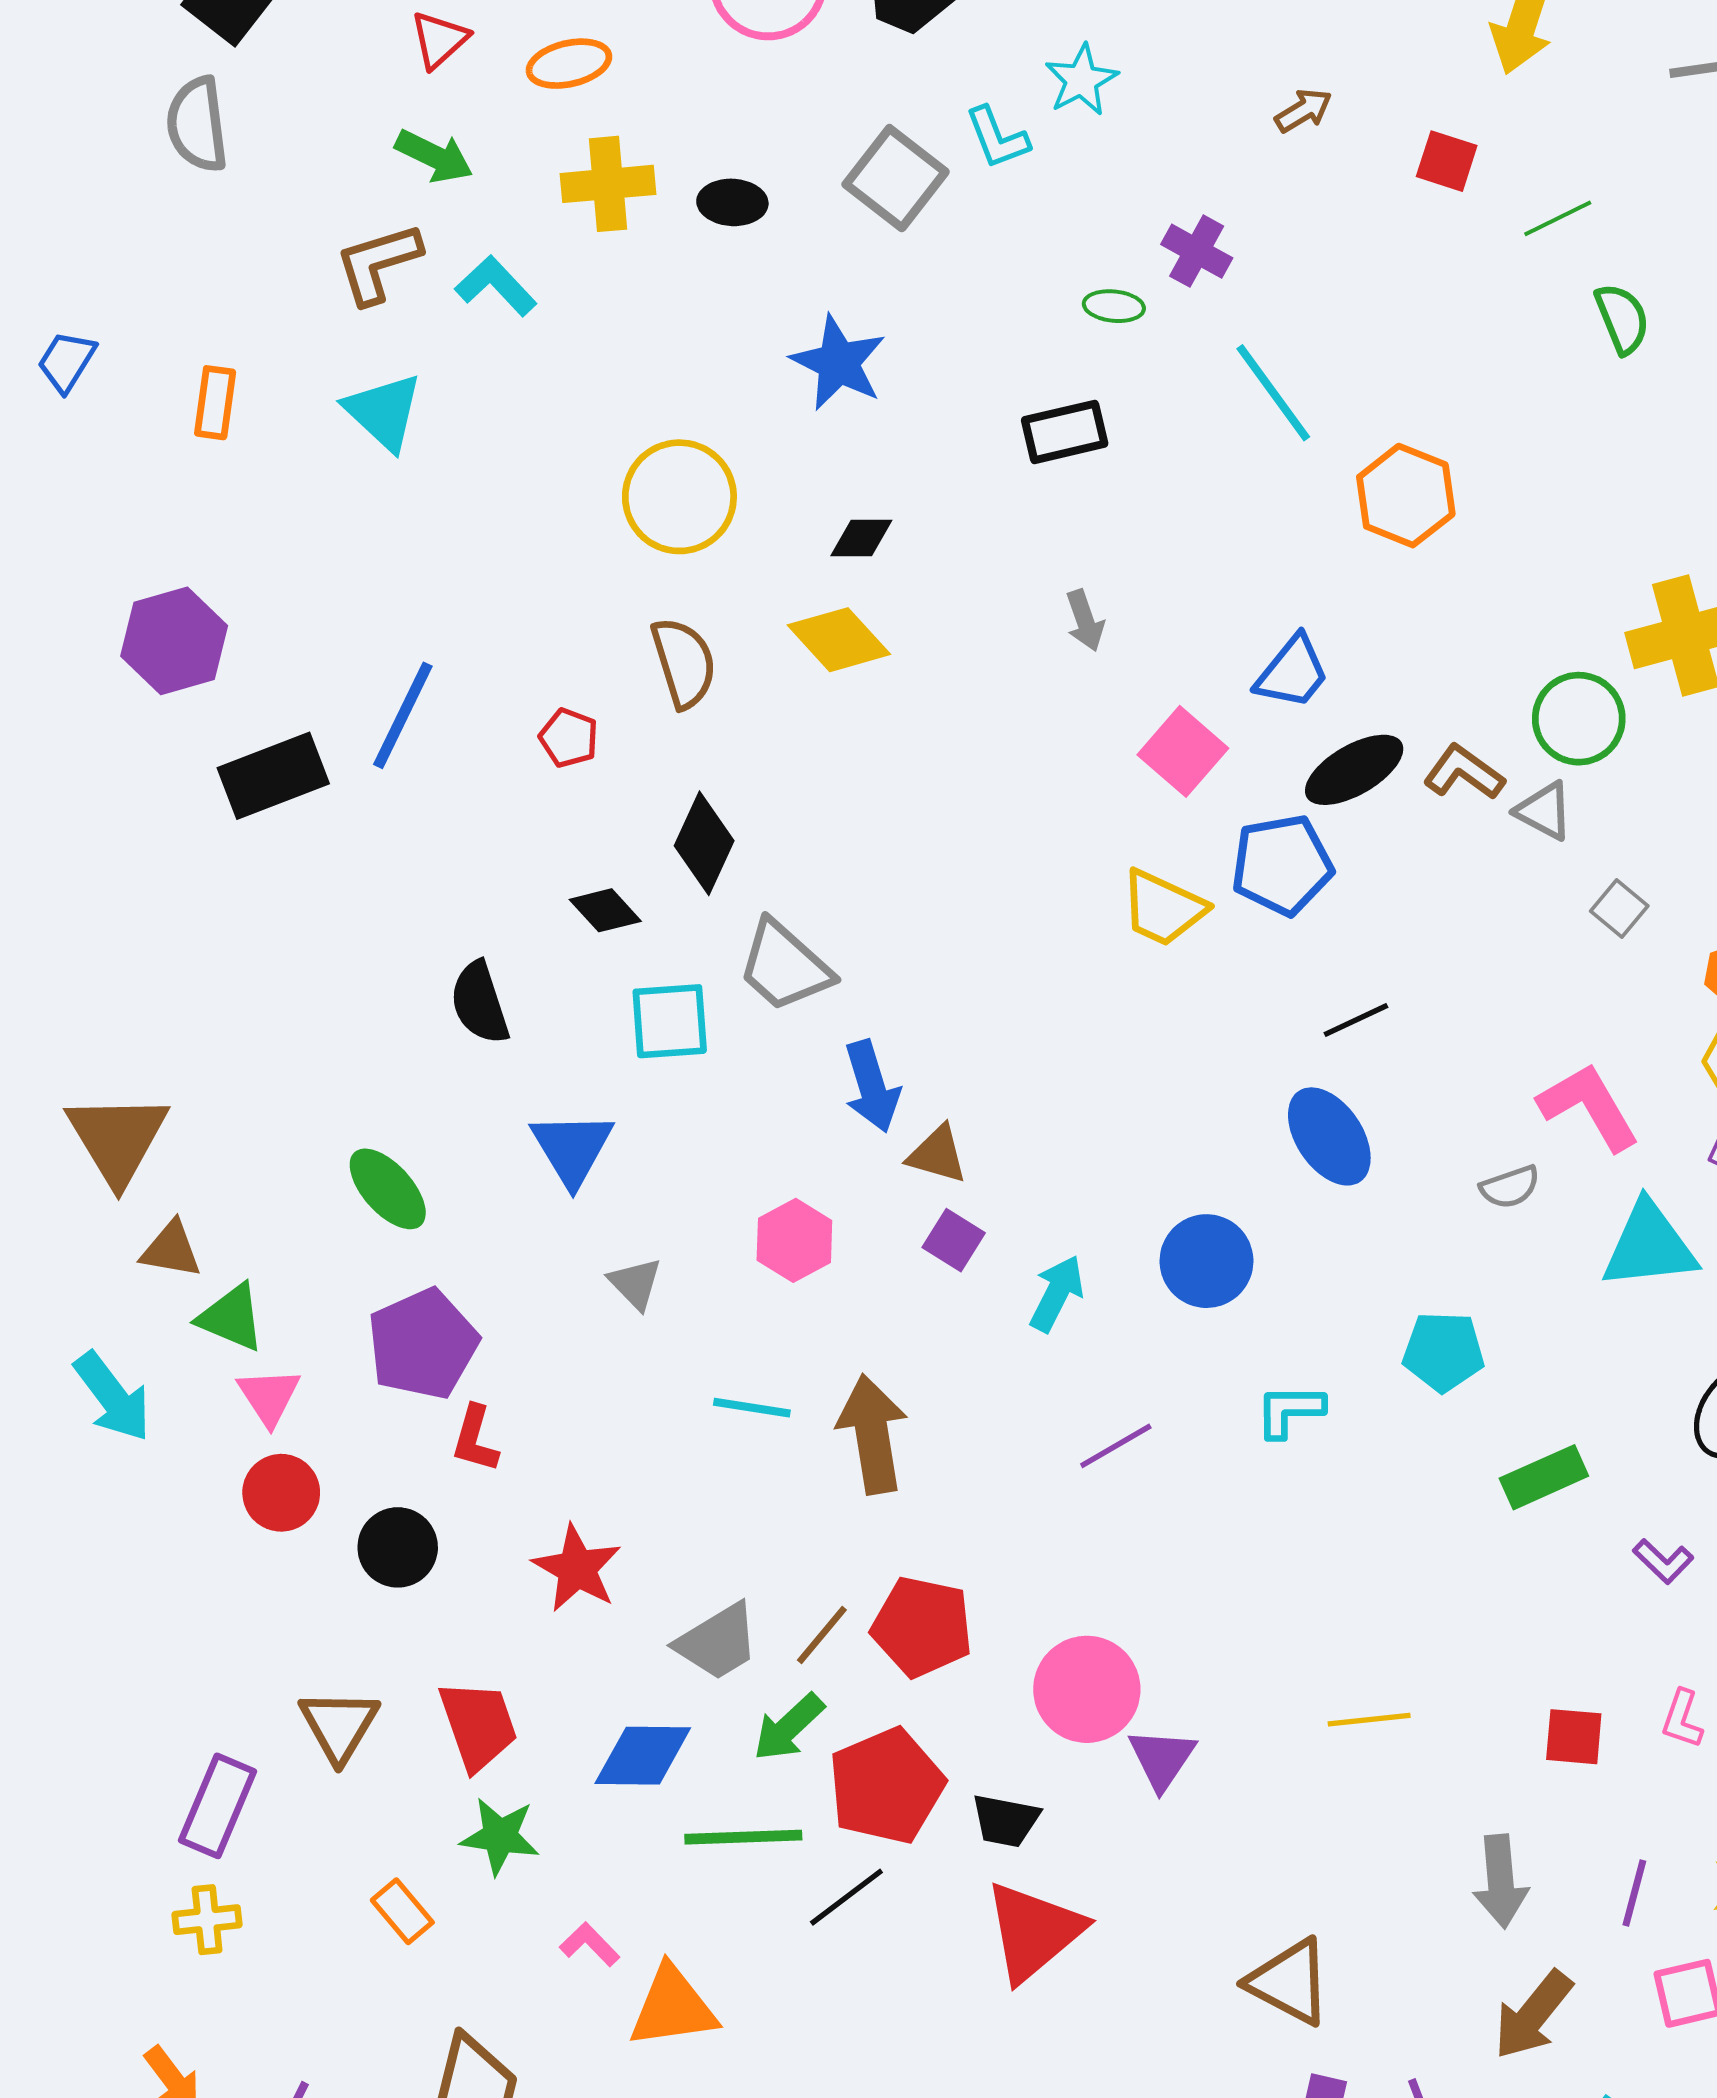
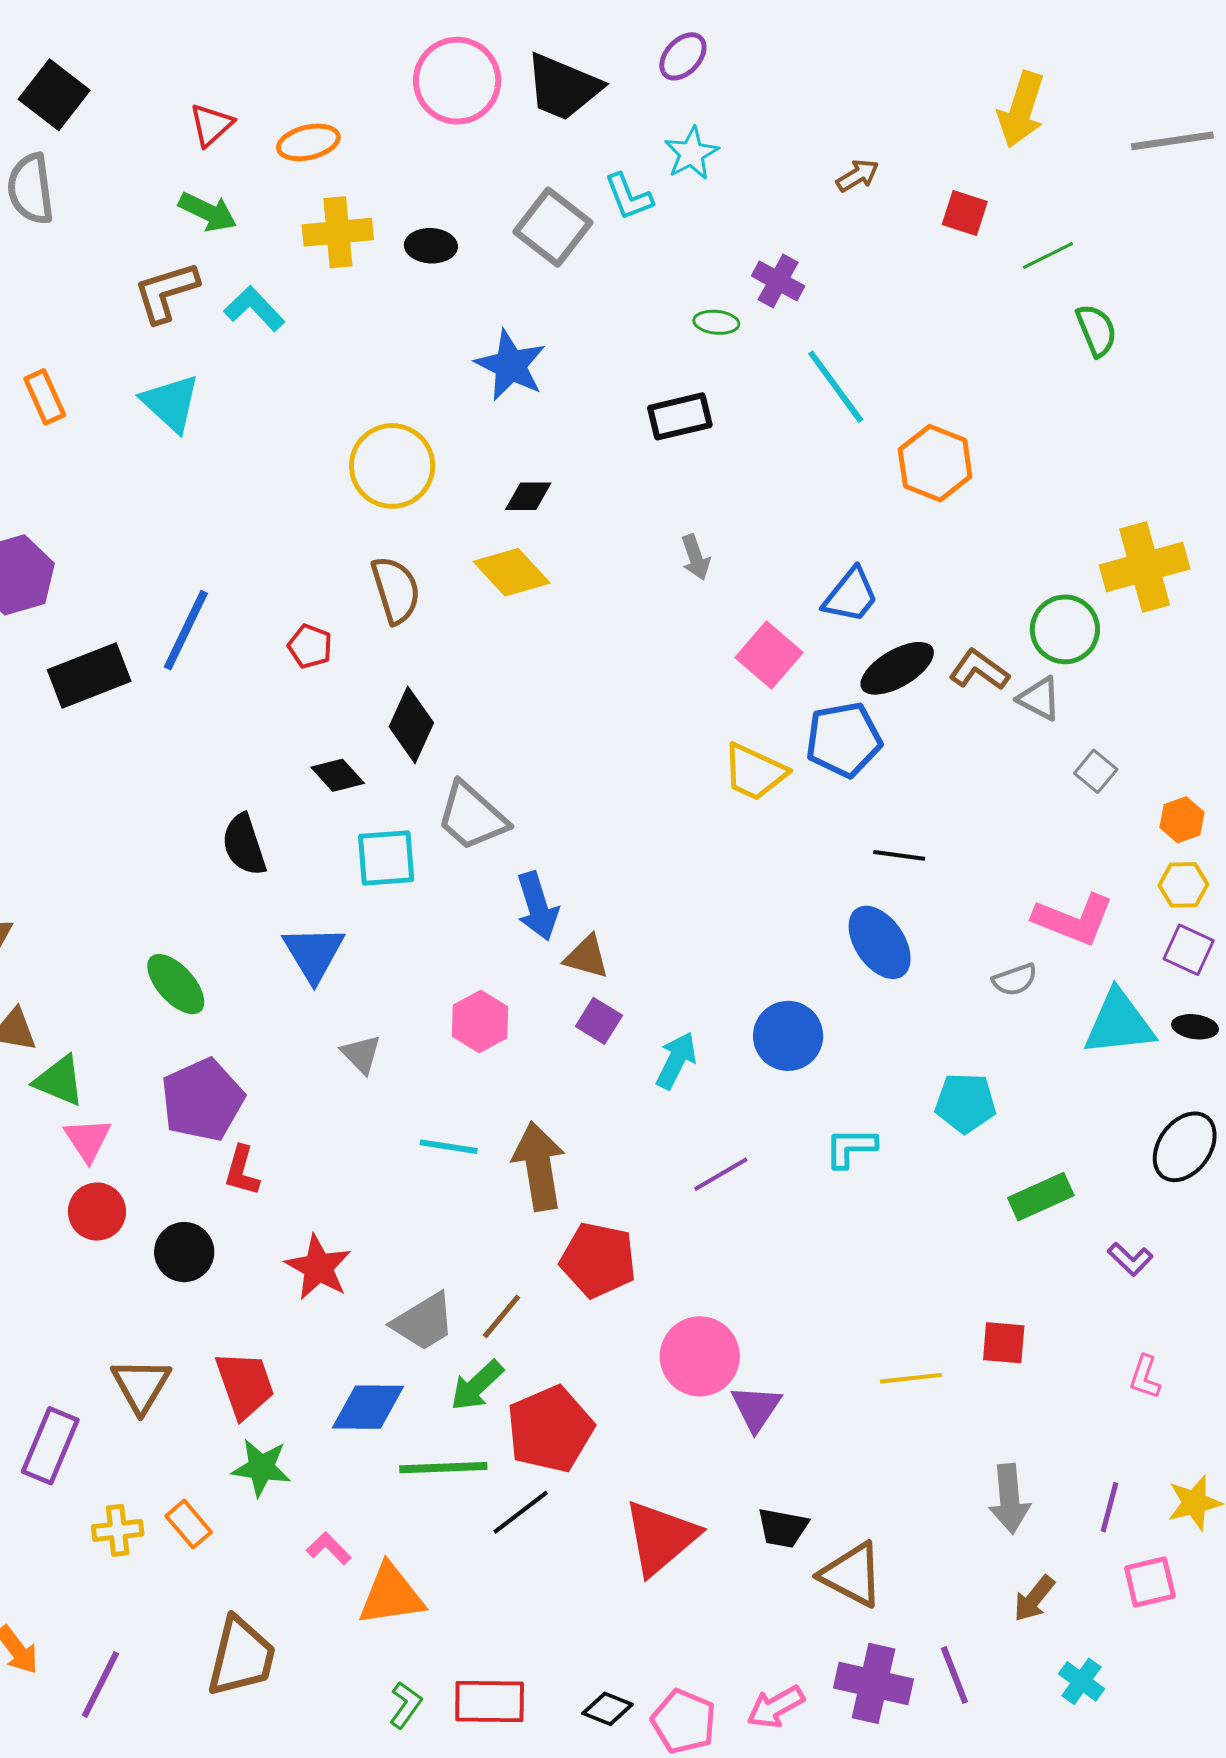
orange rectangle: (215, 403) -> (45, 397), turned -32
black line: (1356, 1020) -> (899, 855), turned 33
pink L-shape: (1589, 1107) -> (1073, 919), turned 142
red pentagon: (922, 1627) -> (598, 1260), moved
red square: (1574, 1737) -> (1004, 1343), moved
black trapezoid: (1005, 1821) -> (783, 1528), moved
yellow cross: (207, 1920) -> (118, 1530), moved
brown arrow: (1533, 2015) -> (1034, 1599), size x0.7

